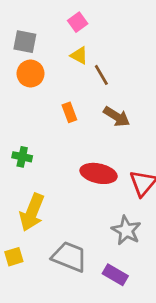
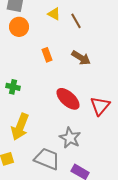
brown line: (101, 75) -> (76, 21), moved
red ellipse: (99, 173) -> (68, 99), turned 30
gray star: (126, 230) -> (70, 138), moved

